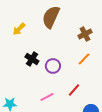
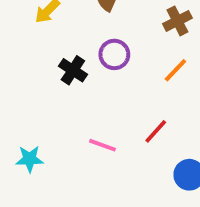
purple circle: (53, 66) -> (114, 54), moved
pink line: (47, 97) -> (103, 145), turned 48

